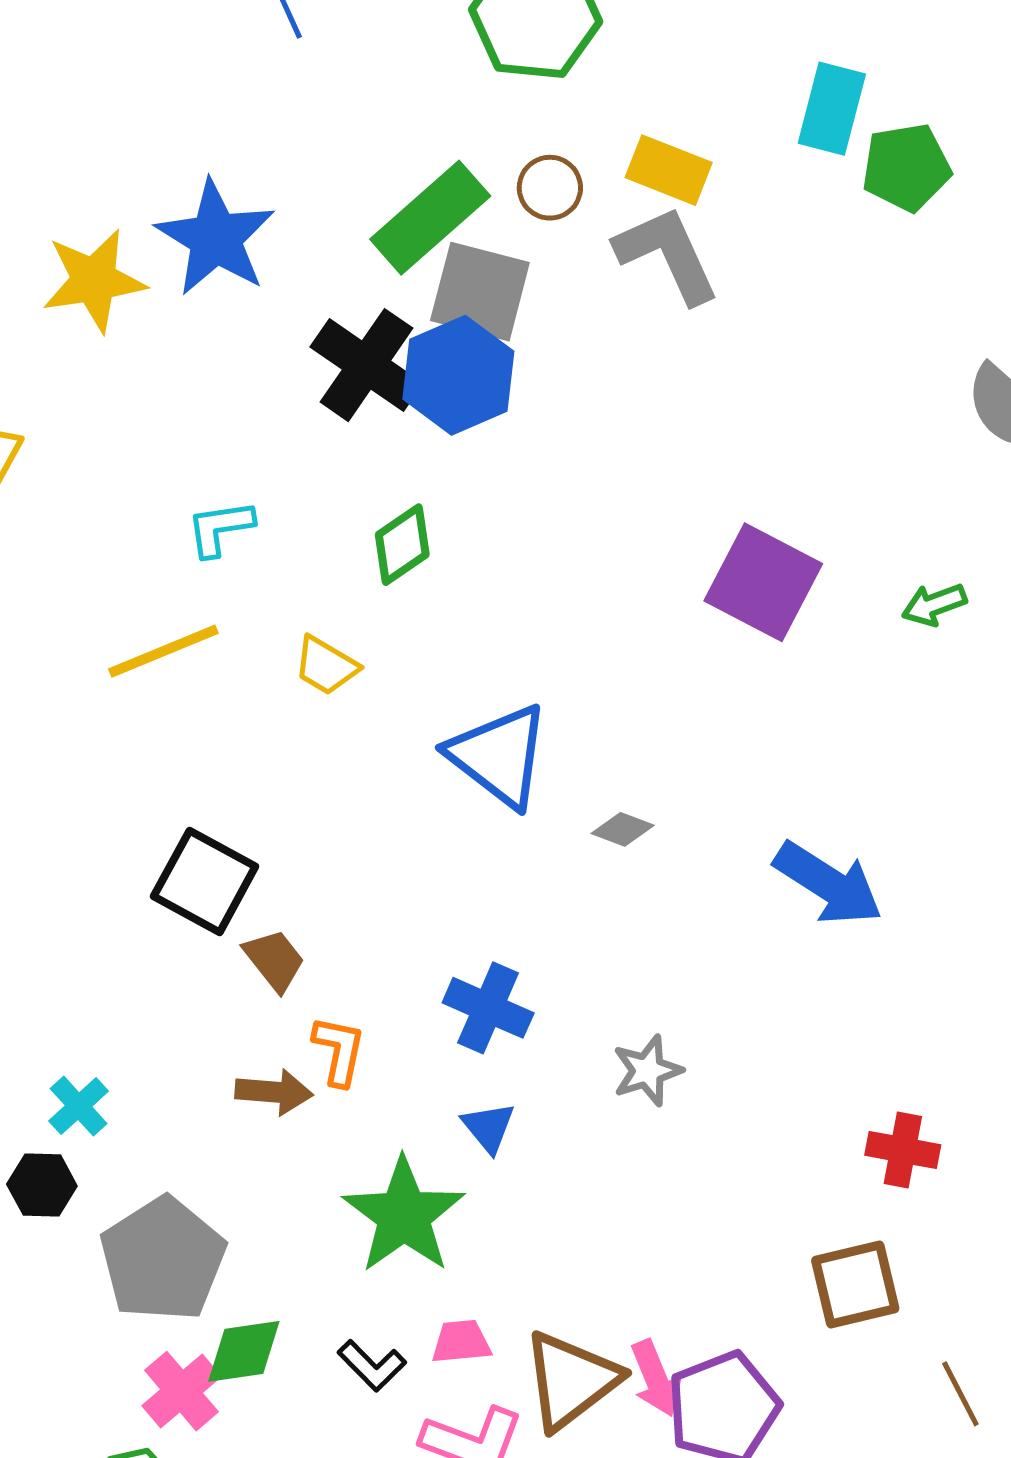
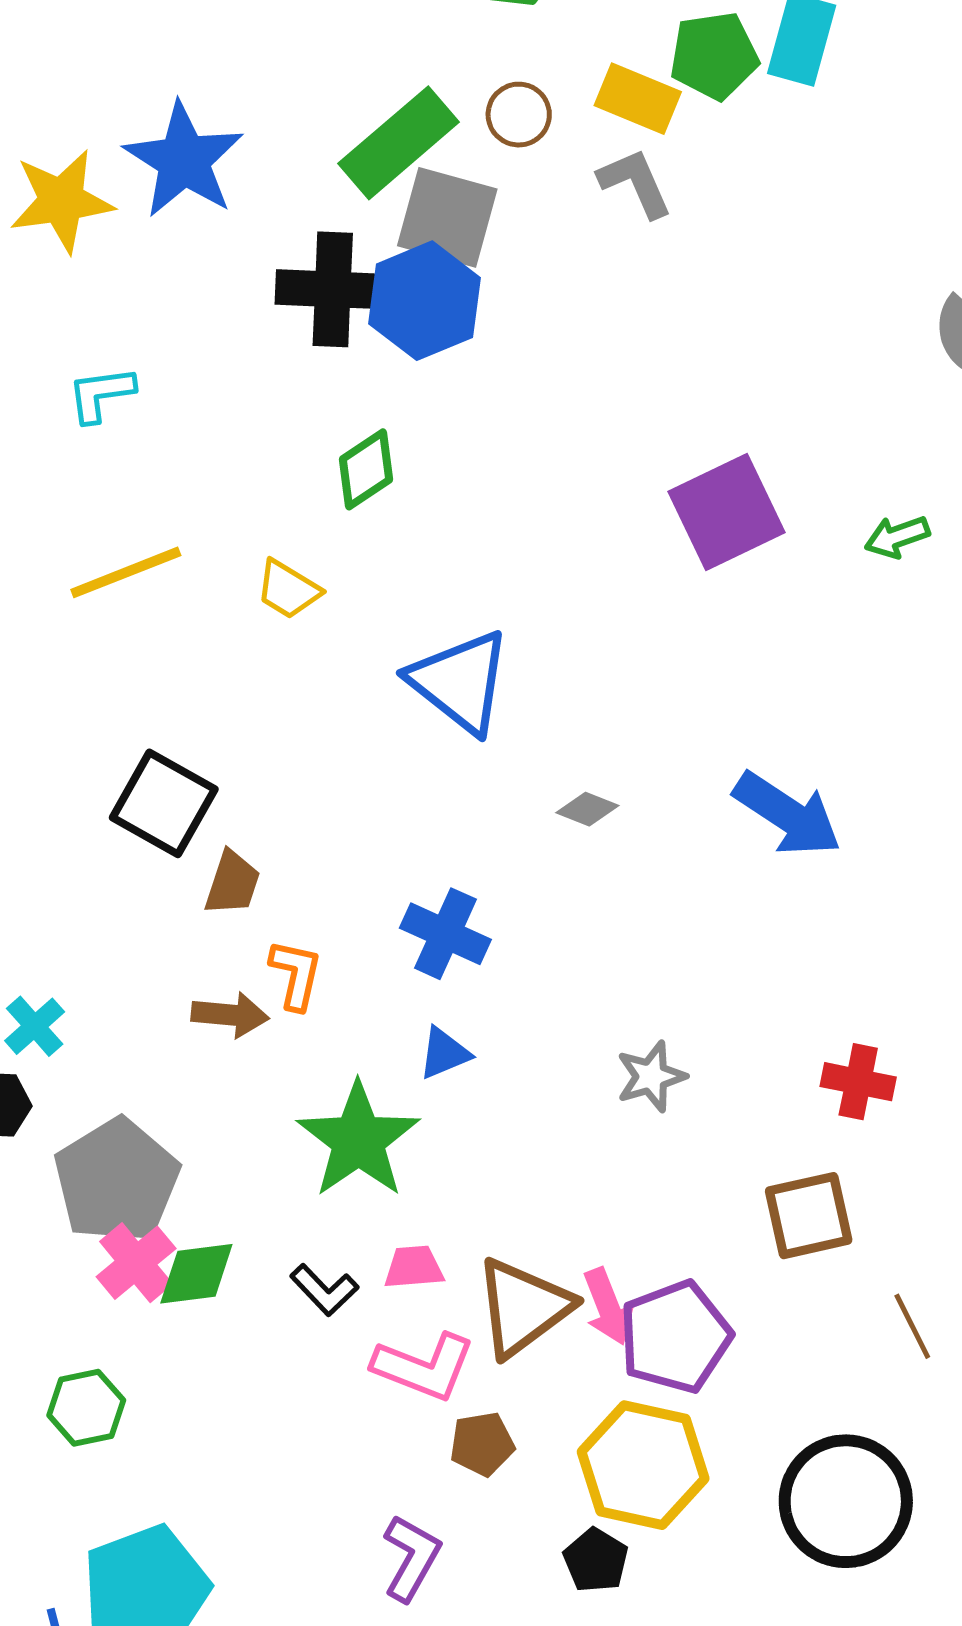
green pentagon: (906, 167) -> (714, 56), moved
gray L-shape: (667, 254) -> (635, 183), size x0.7
black cross: (366, 365) -> (333, 289), turned -33
cyan L-shape: (220, 528) -> (101, 394), moved
purple square: (763, 582) -> (726, 512), turned 36
gray diamond: (623, 829) -> (587, 809), moved
brown trapezoid: (274, 960) -> (232, 883), turned 56
gray star: (647, 1071) -> (651, 1077), moved
blue triangle: (489, 1127) -> (444, 1053), turned 46
pink cross: (181, 1391) -> (136, 1263), moved

